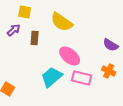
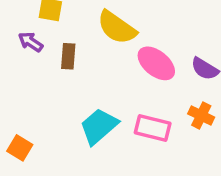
purple arrow: (14, 30) -> (31, 42), turned -104
pink ellipse: (70, 56) -> (156, 63), moved

